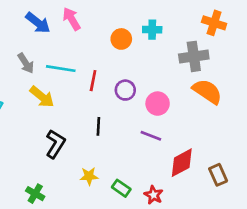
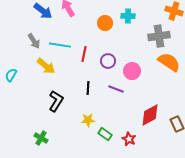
purple line: (151, 136) -> (116, 89), moved
yellow star: (89, 176) -> (88, 120), moved

